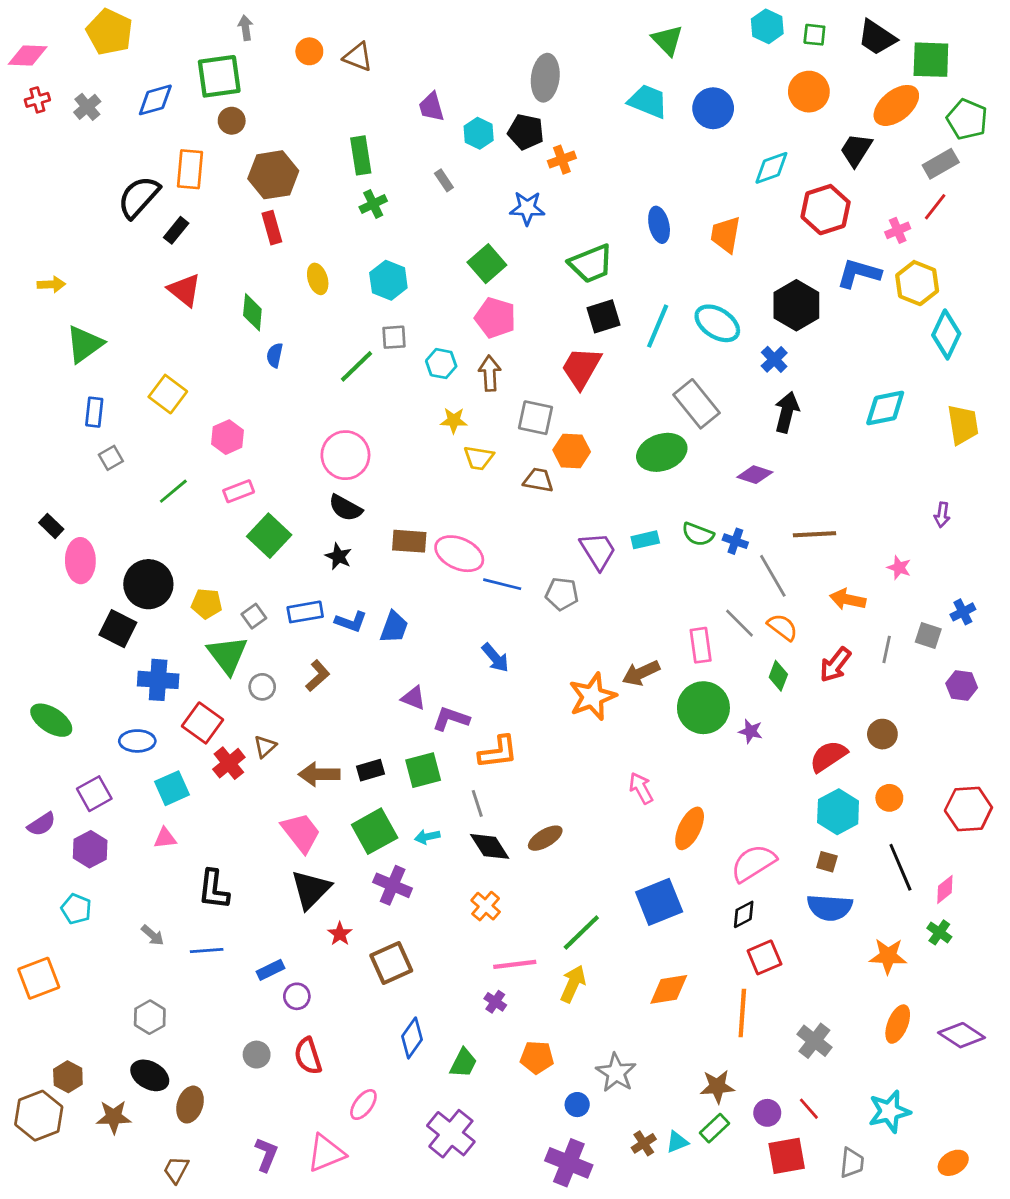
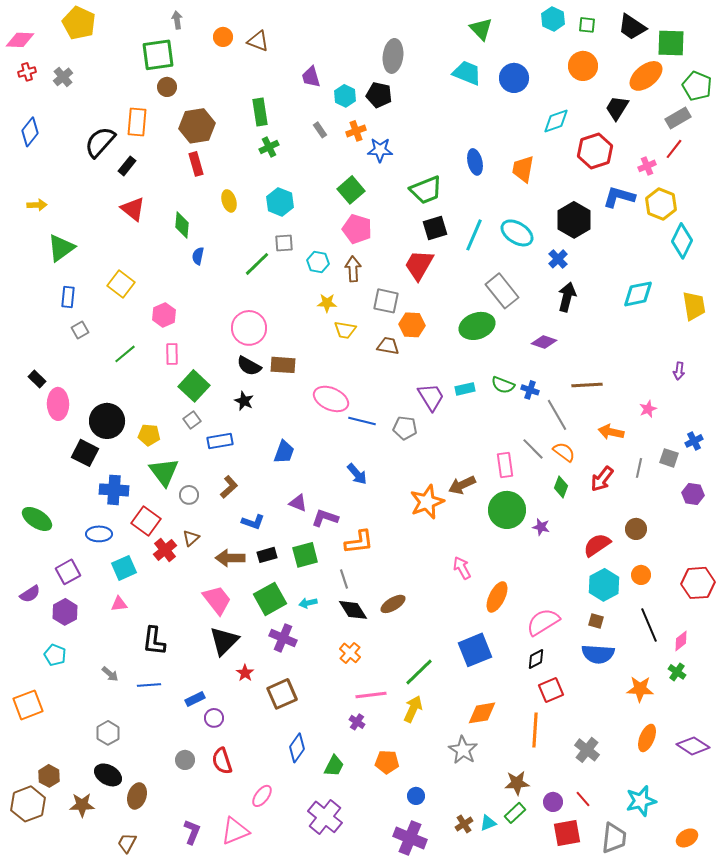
blue diamond: (155, 100) -> (30, 132), moved, turned -36
orange cross: (562, 160) -> (356, 131), moved
pink rectangle: (239, 491) -> (172, 354), turned -70
brown rectangle: (409, 541) -> (283, 365), moved
pink star: (899, 568) -> (648, 409), turned 30
gray square: (254, 616) -> (192, 420), moved
blue L-shape: (351, 622) -> (253, 522), moved
gray star: (616, 1073) -> (463, 750), moved
gray trapezoid: (852, 1163) -> (614, 838), size x1.4

